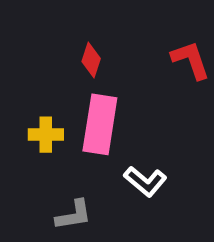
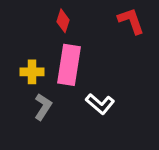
gray L-shape: (74, 215) -> (43, 107), moved, turned -48

